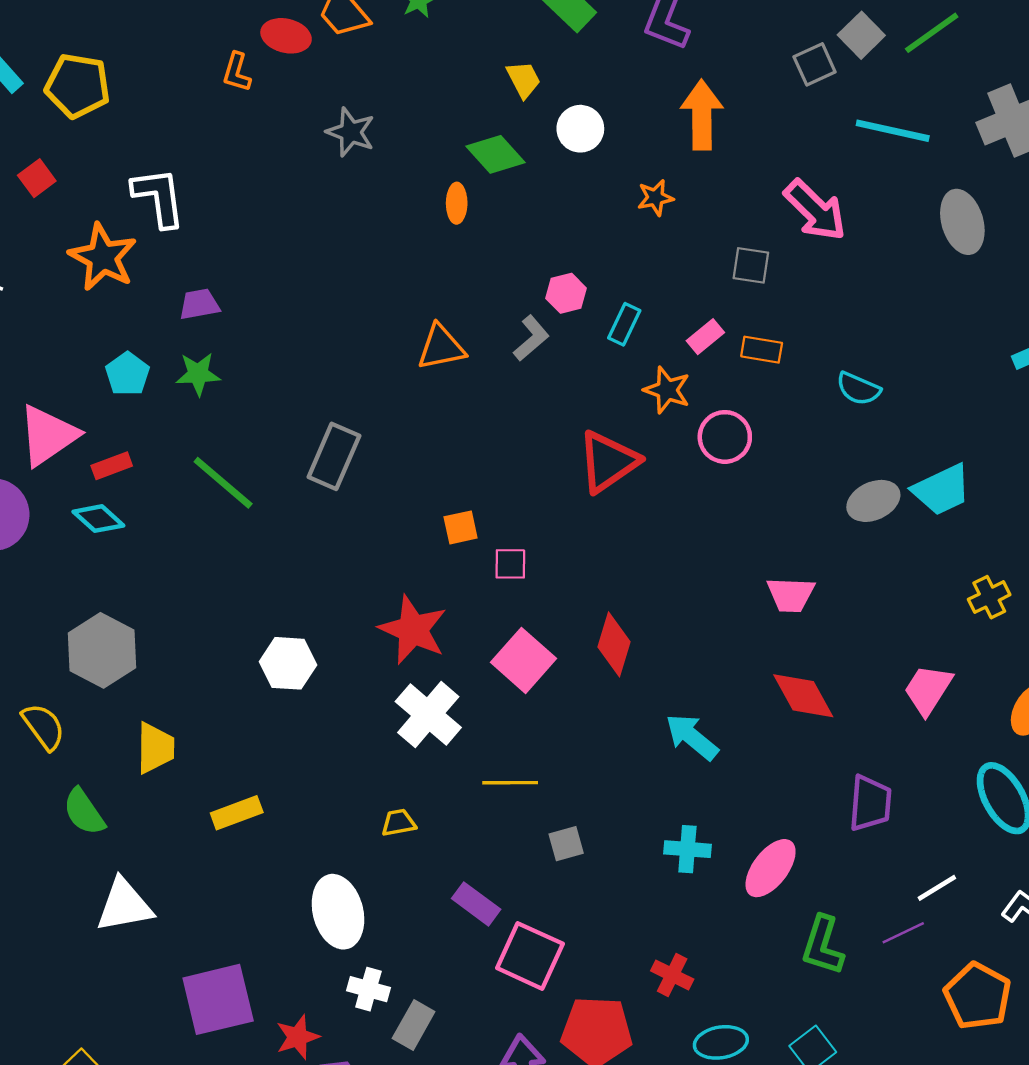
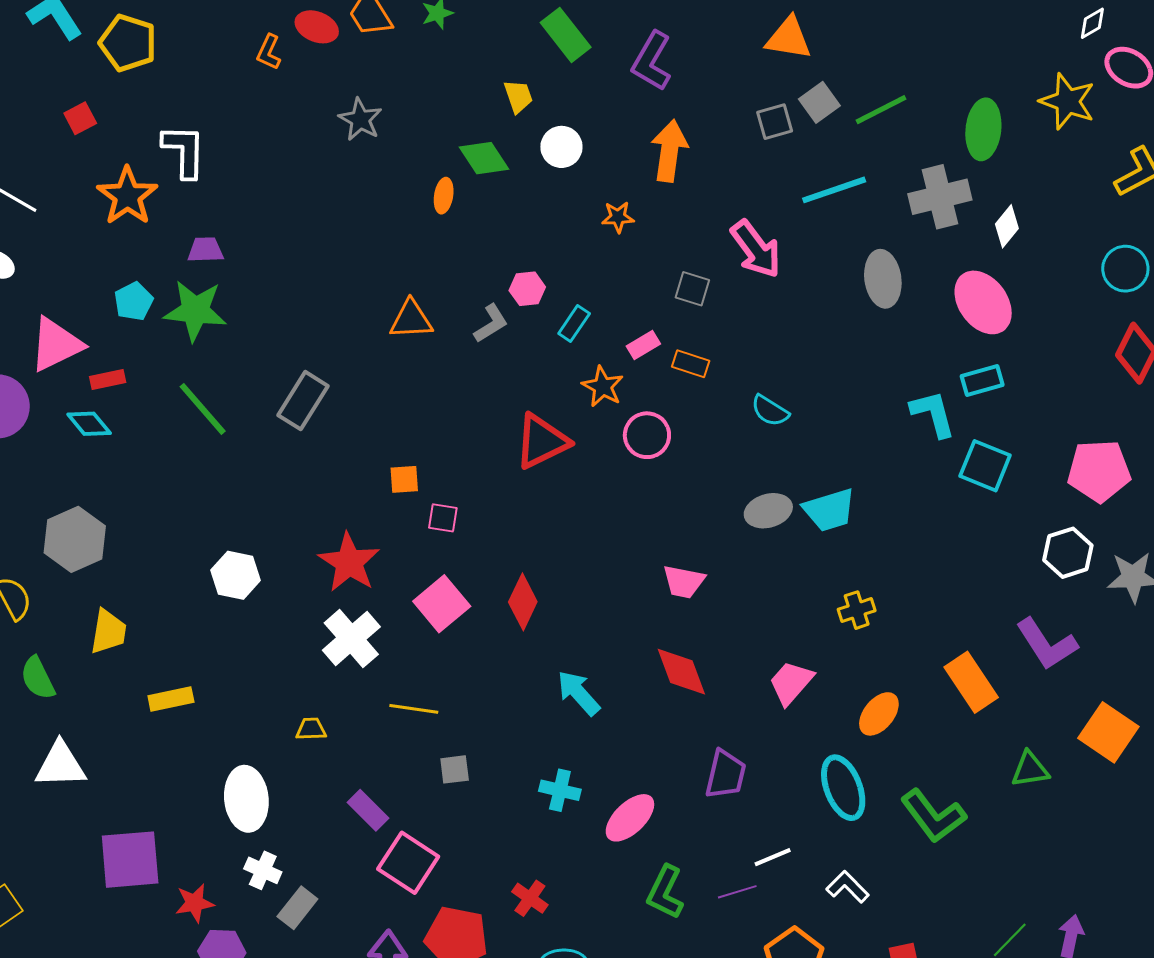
cyan line: (893, 131) -> (834, 190), turned -40
green star: (198, 374) -> (195, 311), size x1.6

